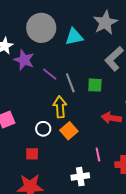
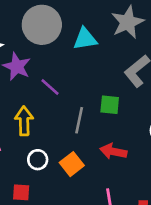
gray line: (70, 83) -> (79, 120), moved, turned 30
yellow arrow: (60, 107) -> (24, 121), moved
red arrow: (111, 118) -> (113, 151), moved

